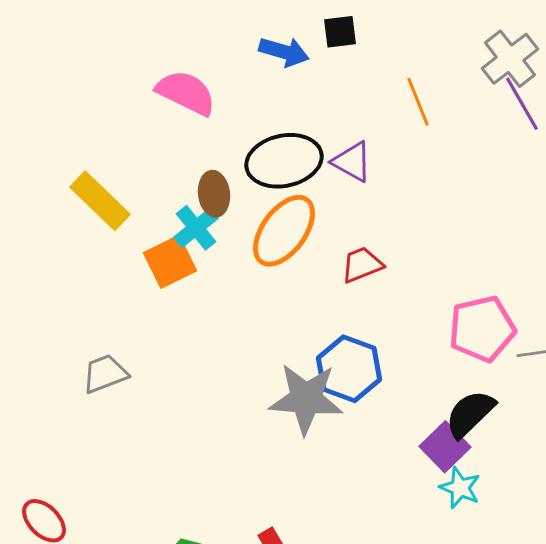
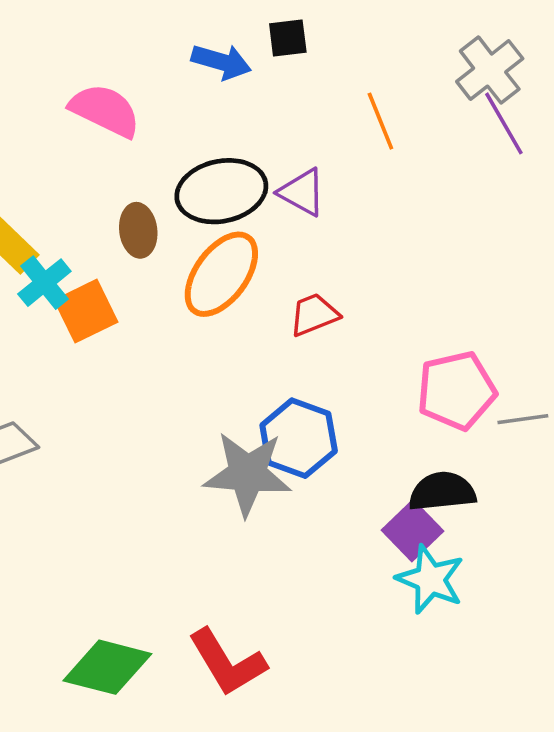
cyan cross: (196, 228) -> (44, 283), moved
black semicircle: (470, 414) -> (442, 491), turned 38
cyan star: (460, 488) -> (430, 579), size x1.4

